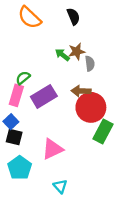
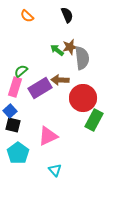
orange semicircle: (30, 18) -> (27, 16), size x0.6
gray semicircle: (90, 64) -> (82, 58), size x1.6
brown arrow: (81, 91) -> (60, 80), moved

